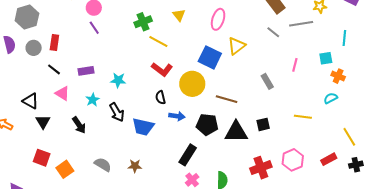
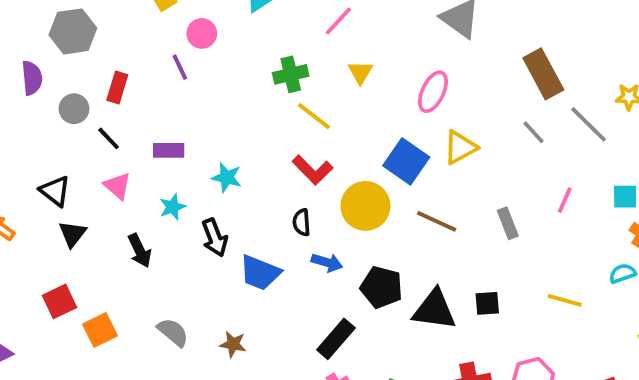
gray line: (301, 24) -> (589, 124), turned 45
purple line: (94, 28) -> (180, 67), moved
gray circle: (34, 48) -> (74, 109), moved
brown line: (227, 99) -> (437, 221), moved
red square: (42, 158) -> (59, 301), turned 36

